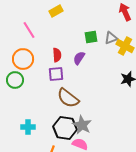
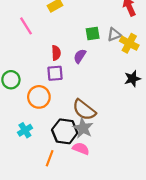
orange circle: (23, 59) -> (39, 97), moved
brown semicircle: (68, 98) -> (84, 110), moved
cyan cross: (28, 127) -> (25, 130), turned -32

